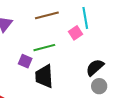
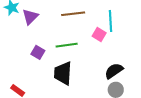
pink square: (76, 33) -> (99, 34), turned -32
purple square: (25, 61) -> (38, 52), moved

